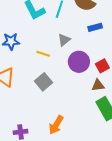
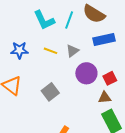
blue rectangle: (95, 27) -> (104, 40), size x1.5
yellow line: (43, 54) -> (50, 51), moved

